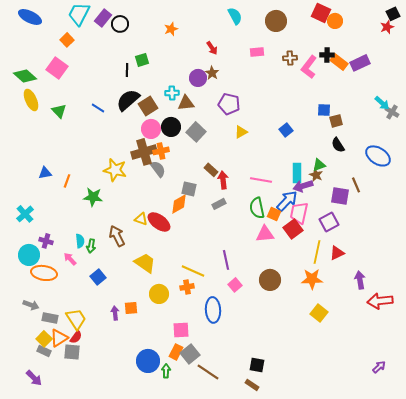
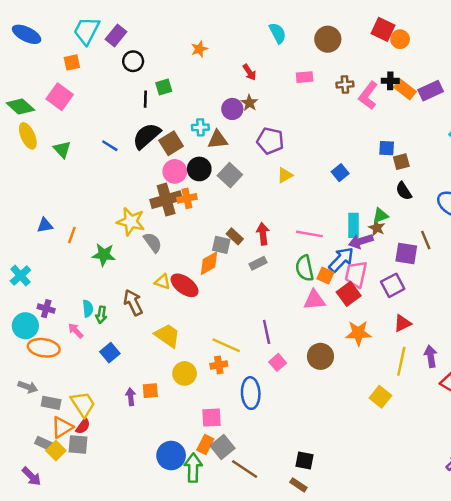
black circle: (120, 24) -> (133, 61), moved
orange square: (67, 40) -> (72, 62), turned 32
gray semicircle: (158, 169) -> (153, 242), moved
brown rectangle: (211, 170) -> (235, 236), moved
yellow line: (317, 252) -> (401, 361), moved
orange star: (312, 279) -> (358, 333), moved
yellow square: (44, 339) -> (56, 451), moved
green arrow: (166, 371) -> (193, 468), size x1.6

